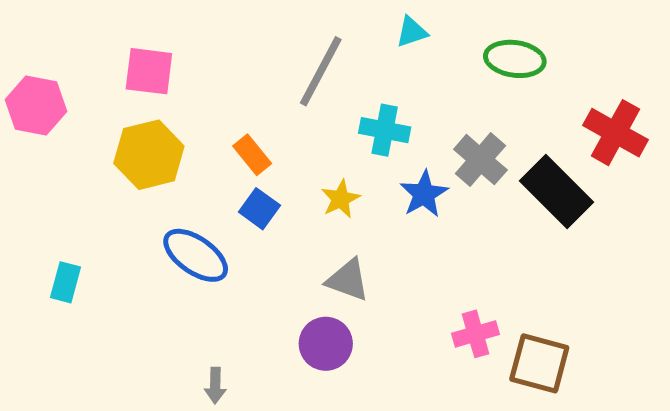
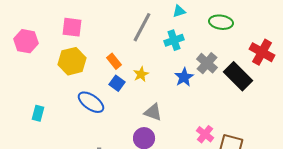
cyan cross: (385, 130) -> (174, 40), moved, turned -30
yellow star: (340, 199) -> (141, 74), moved
pink cross: (476, 334) -> (205, 134), turned -36

